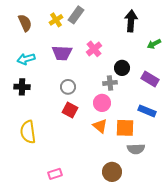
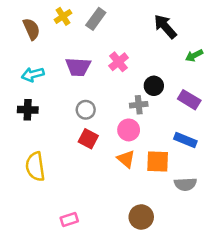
yellow cross: (56, 20) -> (63, 16), moved
black arrow: (131, 21) -> (165, 26), turned -45
gray semicircle: (136, 149) -> (185, 184), moved

